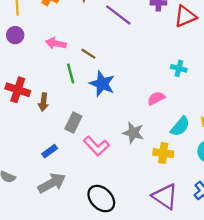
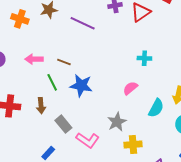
brown arrow: (43, 102) -> (41, 106), moved
gray rectangle: (73, 122) -> (63, 124), turned -54
gray star: (133, 133) -> (117, 122), turned -30
yellow cross: (163, 153) -> (133, 144), moved

